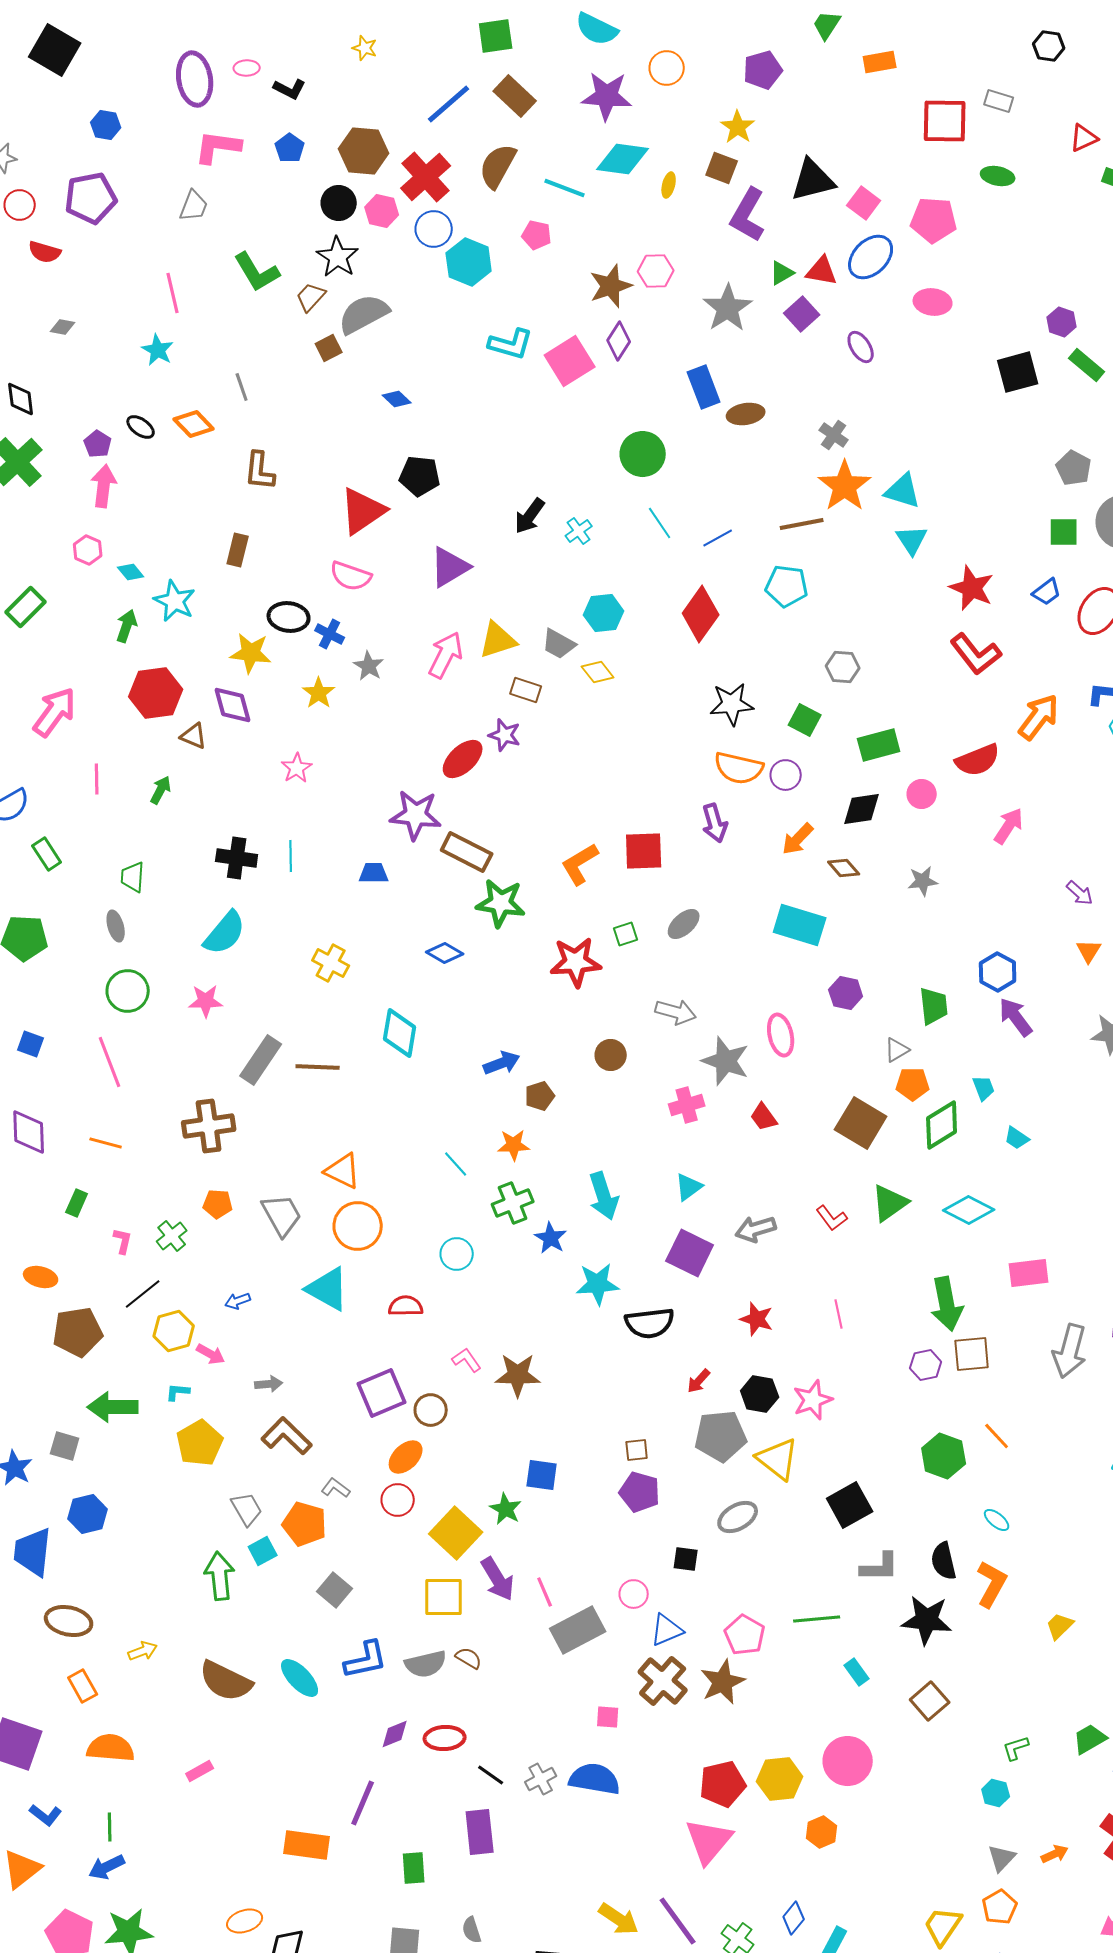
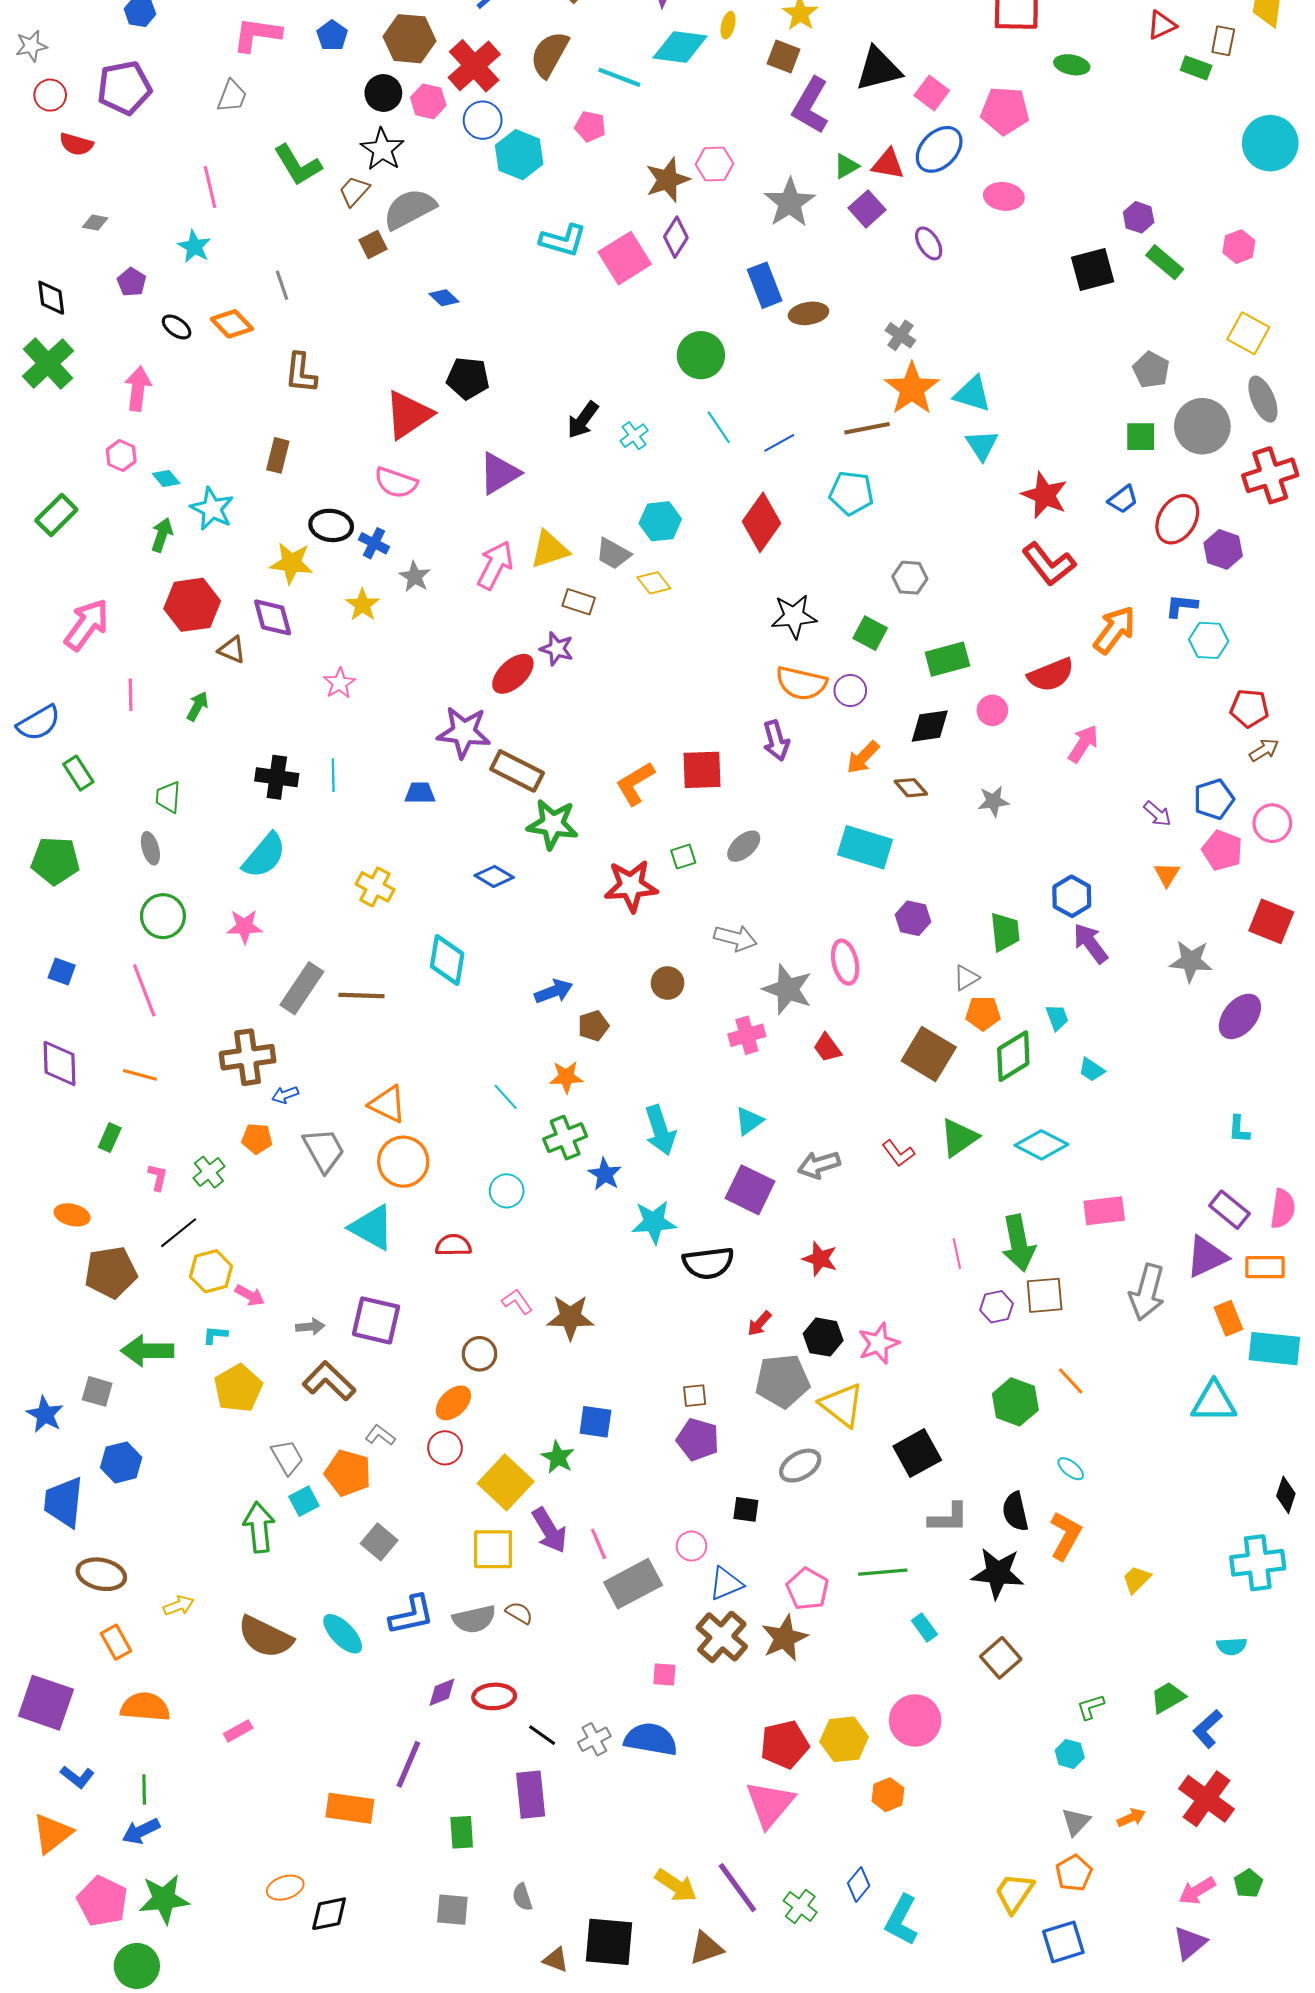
yellow ellipse: (669, 185) -> (728, 25), moved
purple pentagon: (98, 444) -> (132, 282), moved
blue arrow: (238, 1301) -> (285, 1095), moved
pink line: (839, 1314) -> (957, 1254), moved
purple square: (382, 1393) -> (376, 1320), moved, turned 36

